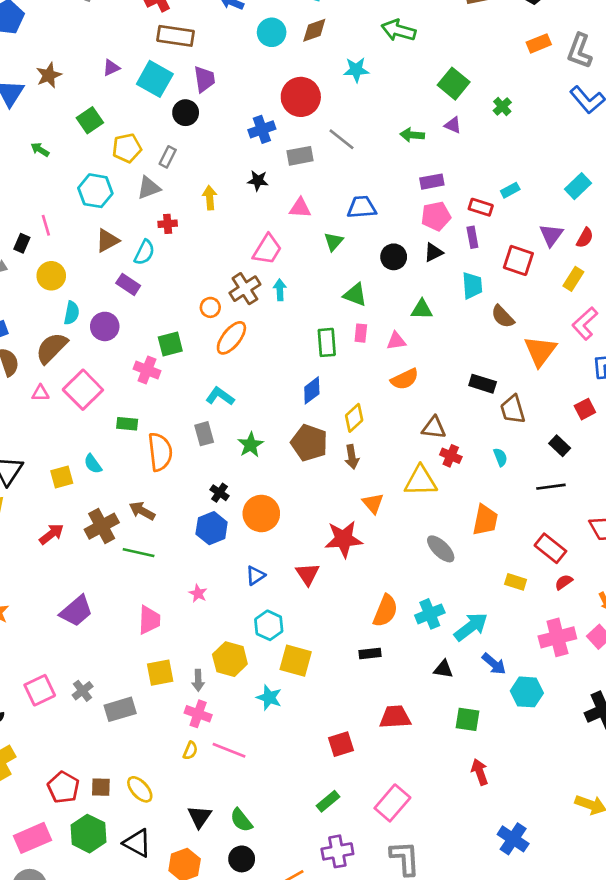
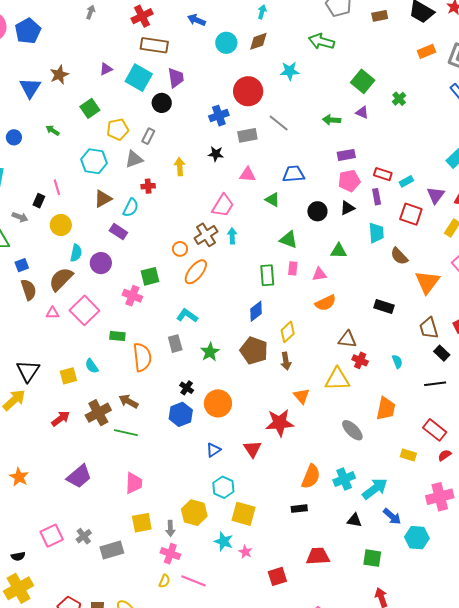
cyan rectangle: (510, 190) -> (406, 181), moved
green triangle: (334, 242) -> (272, 200), turned -42
brown trapezoid: (513, 409) -> (429, 328), moved
pink star: (198, 593) -> (245, 552), moved

